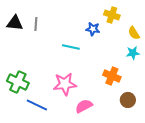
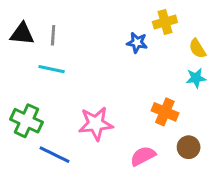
yellow cross: (112, 15) -> (165, 22), turned -35
cyan line: (71, 47) -> (52, 69), moved
pink semicircle: (84, 106) -> (143, 156), moved

